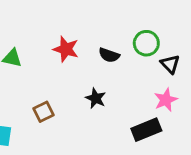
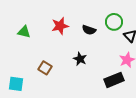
red star: (66, 49) -> (60, 26), turned -30
brown square: (44, 112) -> (45, 68), turned -32

